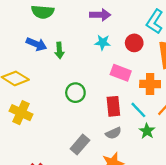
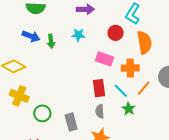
cyan star: (103, 42) -> (78, 35), moved
green circle: (75, 93) -> (42, 113), moved
gray semicircle: (113, 133) -> (100, 111), turned 112
gray rectangle: (80, 144) -> (71, 122), turned -54

